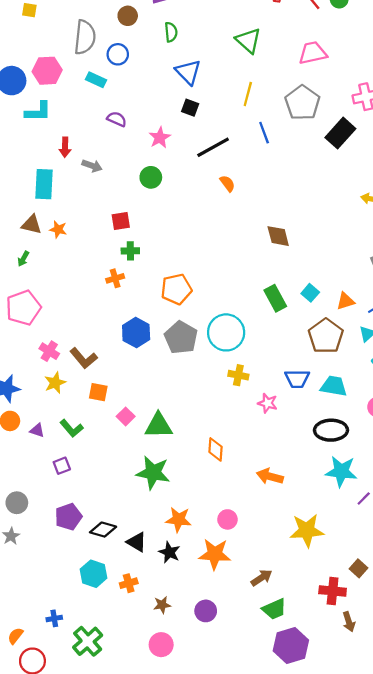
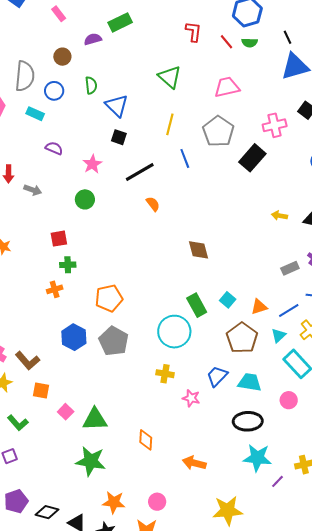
green semicircle: (171, 32) -> (91, 85), moved
cyan circle: (226, 332) -> (174, 332), moved
blue trapezoid: (297, 379) -> (217, 376), turned 135

